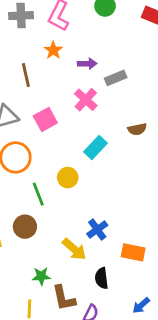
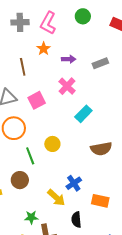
gray rectangle: (116, 78) -> (100, 63), moved
brown semicircle: (137, 129) -> (101, 149), moved, size x1.5
cyan rectangle: (95, 147) -> (83, 114), moved

